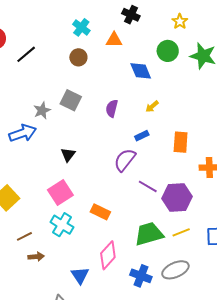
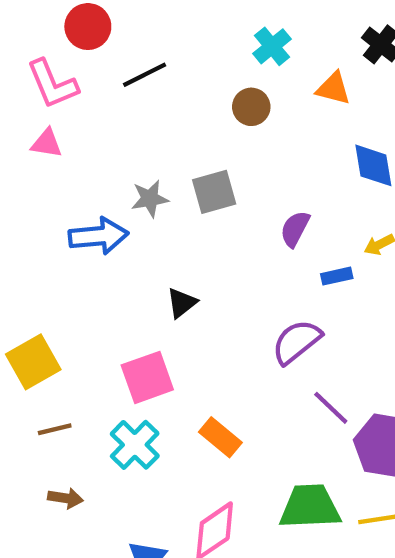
gray square: (71, 100) -> (214, 192), turned 35
blue rectangle: (142, 136) -> (337, 276), moved
brown line: (24, 236) -> (55, 429), moved

